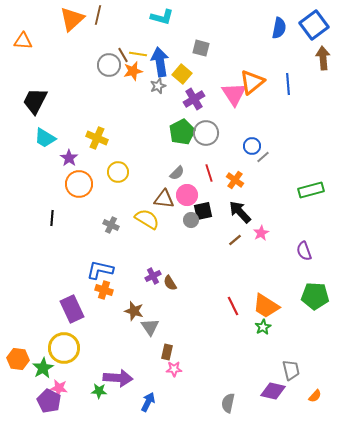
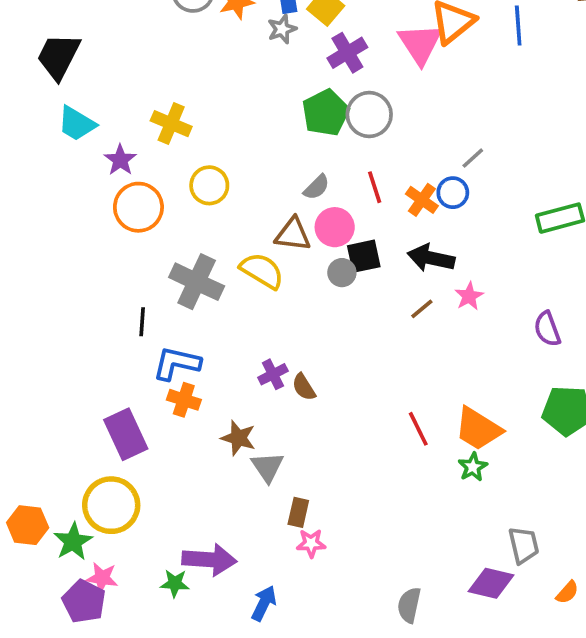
blue circle: (252, 146) -> (453, 193), moved
black arrow: (240, 212) -> (431, 258), turned -35
black line: (52, 218) -> (142, 322), moved
gray cross: (111, 225) -> (197, 282), size x1.8

